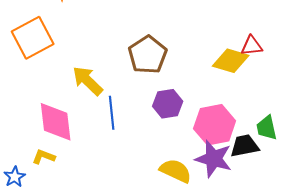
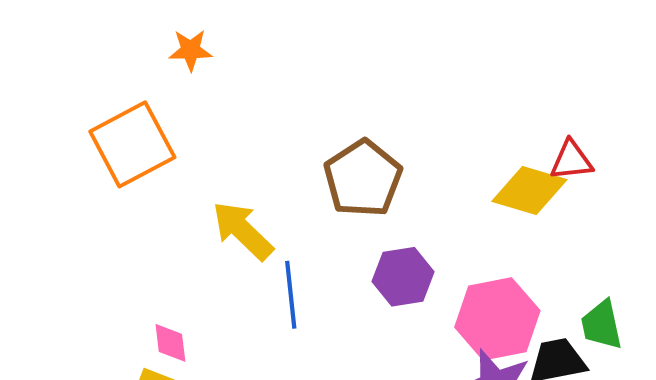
pink diamond: (56, 122) -> (170, 343), moved, size x0.5

